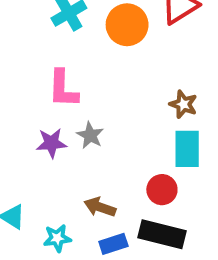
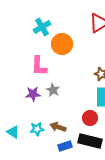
orange circle: (127, 25) -> (62, 44), moved
cyan star: (57, 238) -> (37, 129), moved

